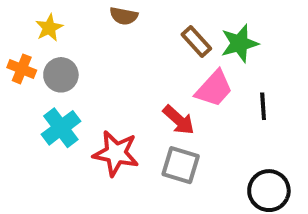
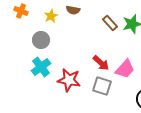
yellow star: (49, 28) -> (51, 16), moved
orange cross: (22, 69) -> (21, 11), moved
pink trapezoid: (214, 89) -> (125, 69), moved

